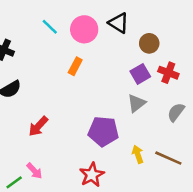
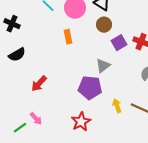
brown circle: (149, 43) -> (104, 25), moved
orange rectangle: (75, 66) -> (68, 37), turned -40
gray triangle: (136, 103) -> (103, 66), moved

